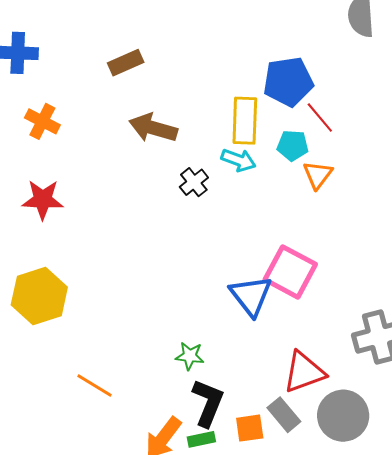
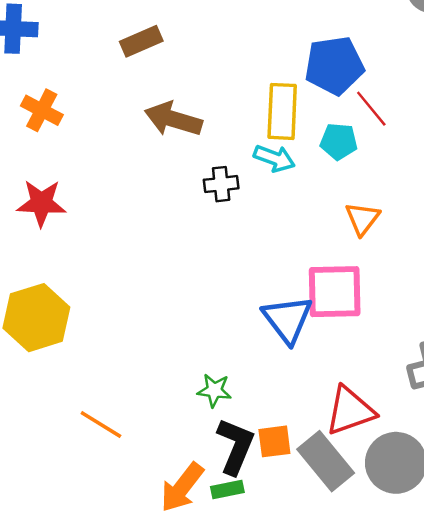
orange triangle: (318, 175) -> (362, 219), moved
black cross: (194, 182) -> (221, 184), turned 32
pink square: (290, 272) -> (335, 292), turned -30
gray rectangle: (284, 415) -> (326, 461), size x1.4
orange square: (250, 428) -> (274, 441), moved

